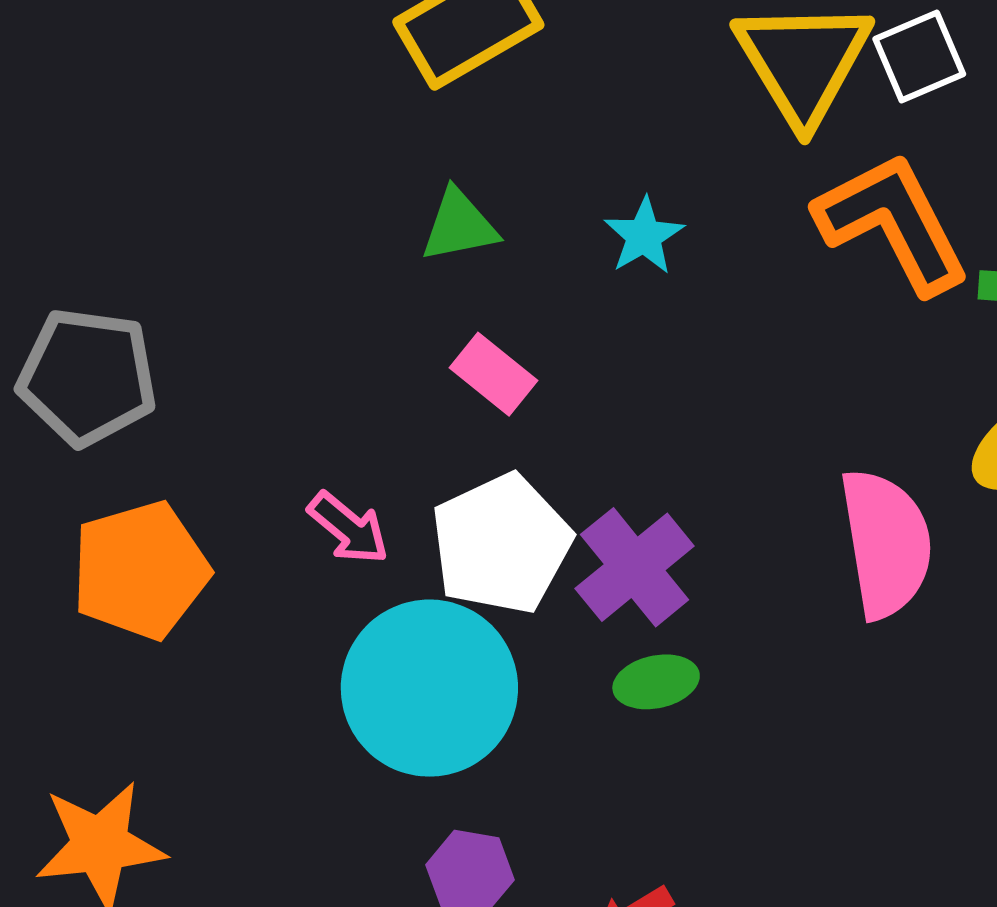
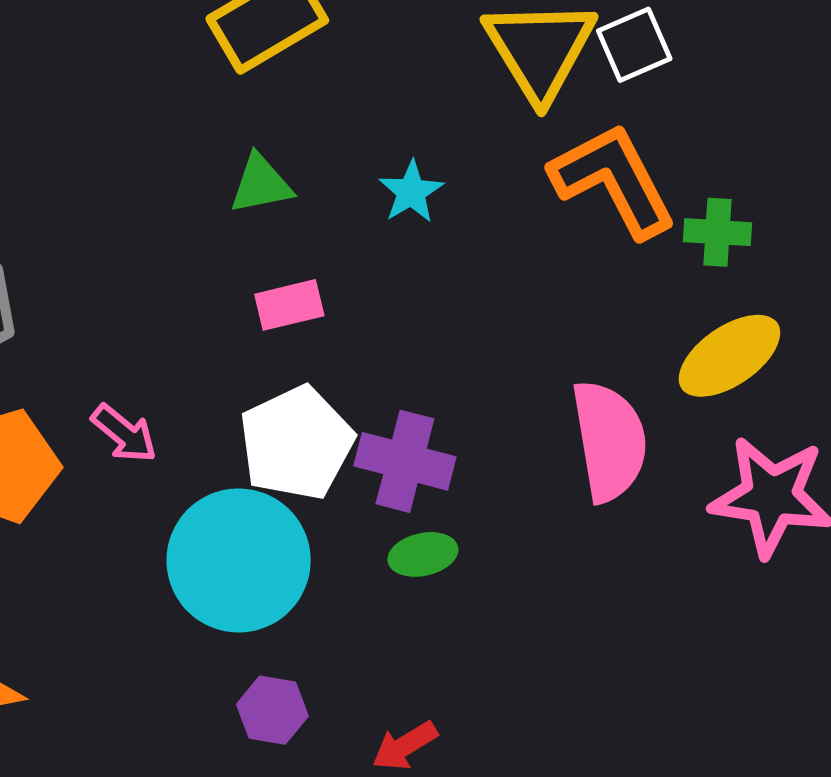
pink rectangle: (493, 374) -> (289, 305), turned -52
pink arrow: (348, 528) -> (124, 433), moved
purple cross: (635, 567) -> (405, 461), turned -36

